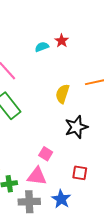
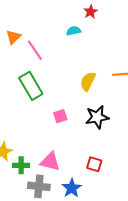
red star: (62, 41) -> (91, 12), moved
pink square: (46, 154) -> (60, 116), moved, turned 32

